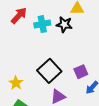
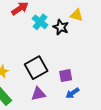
cyan cross: (42, 24) -> (40, 22), turned 35

